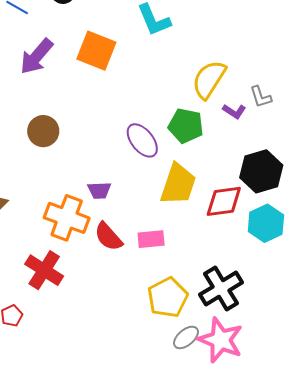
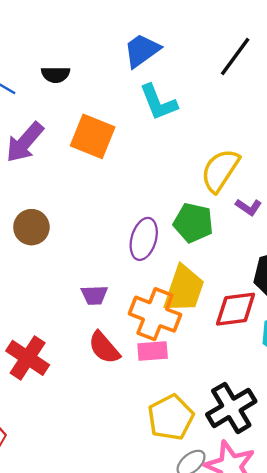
purple ellipse: (142, 140) -> (144, 239), turned 54
orange cross: (67, 218) -> (155, 314), moved
red cross: (44, 270) -> (28, 358), moved

